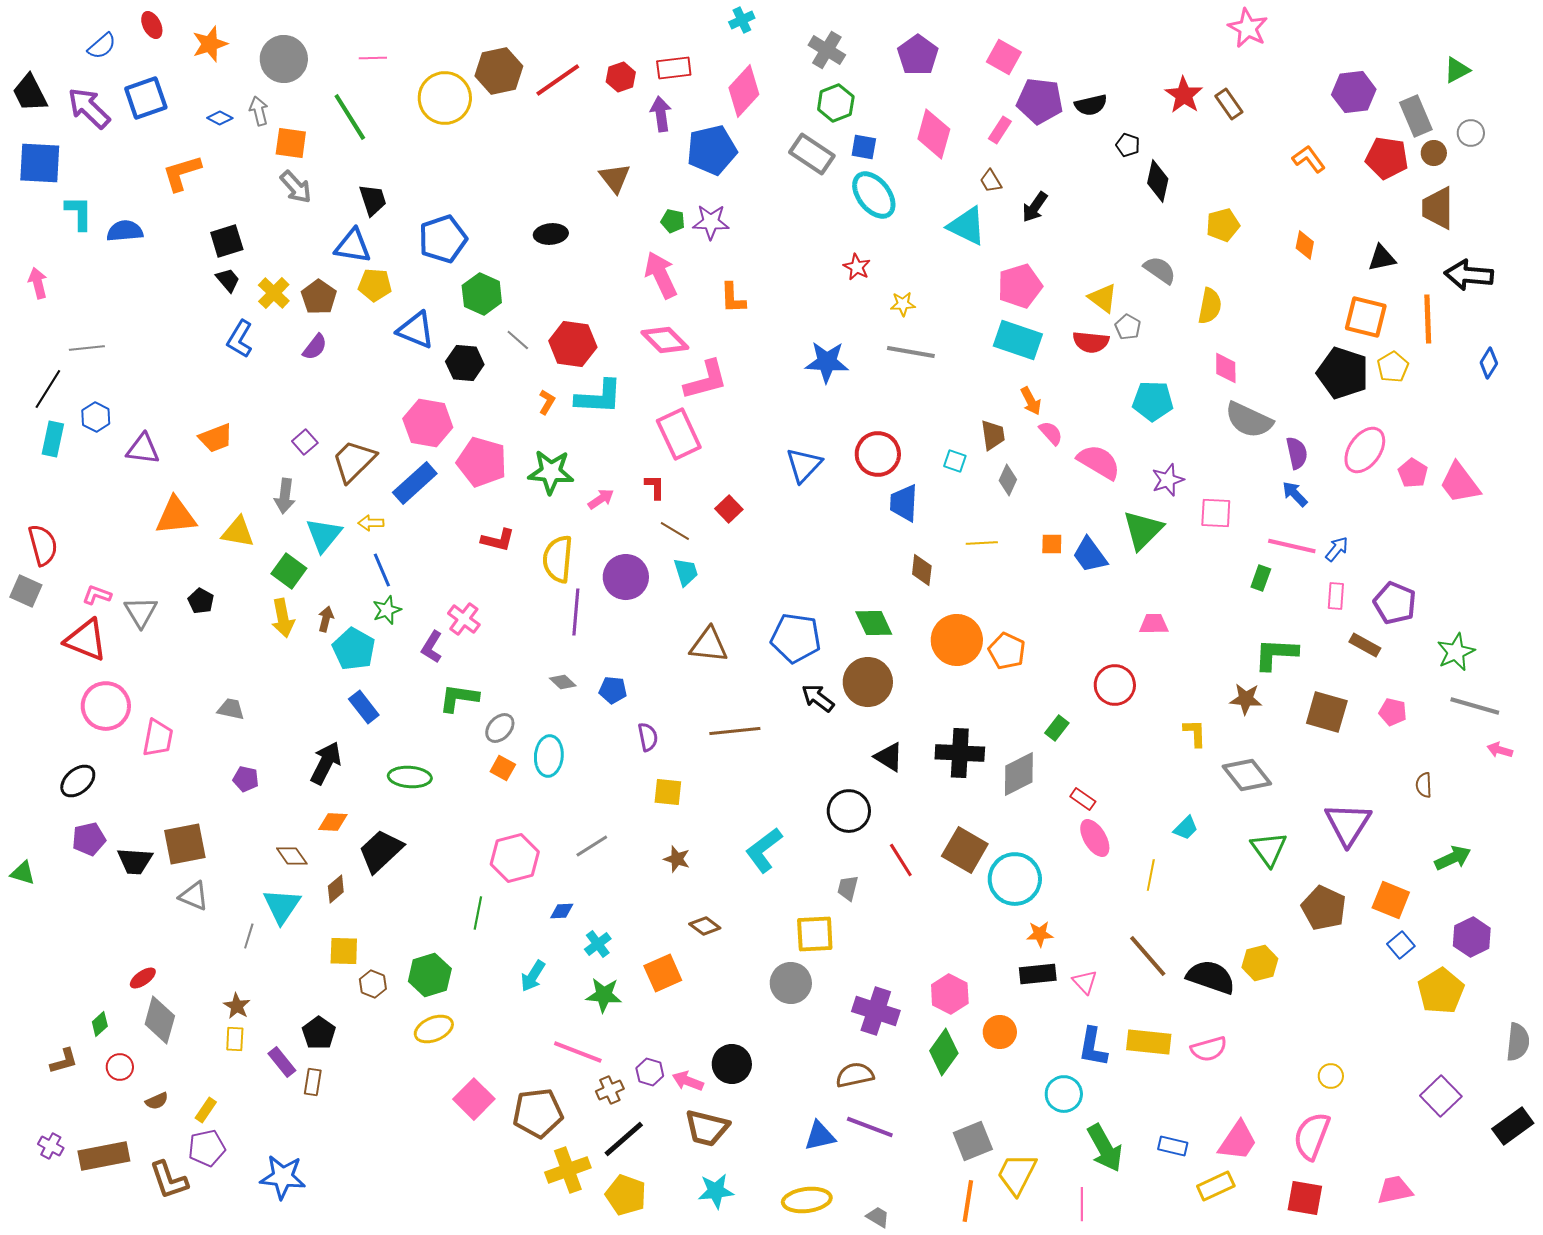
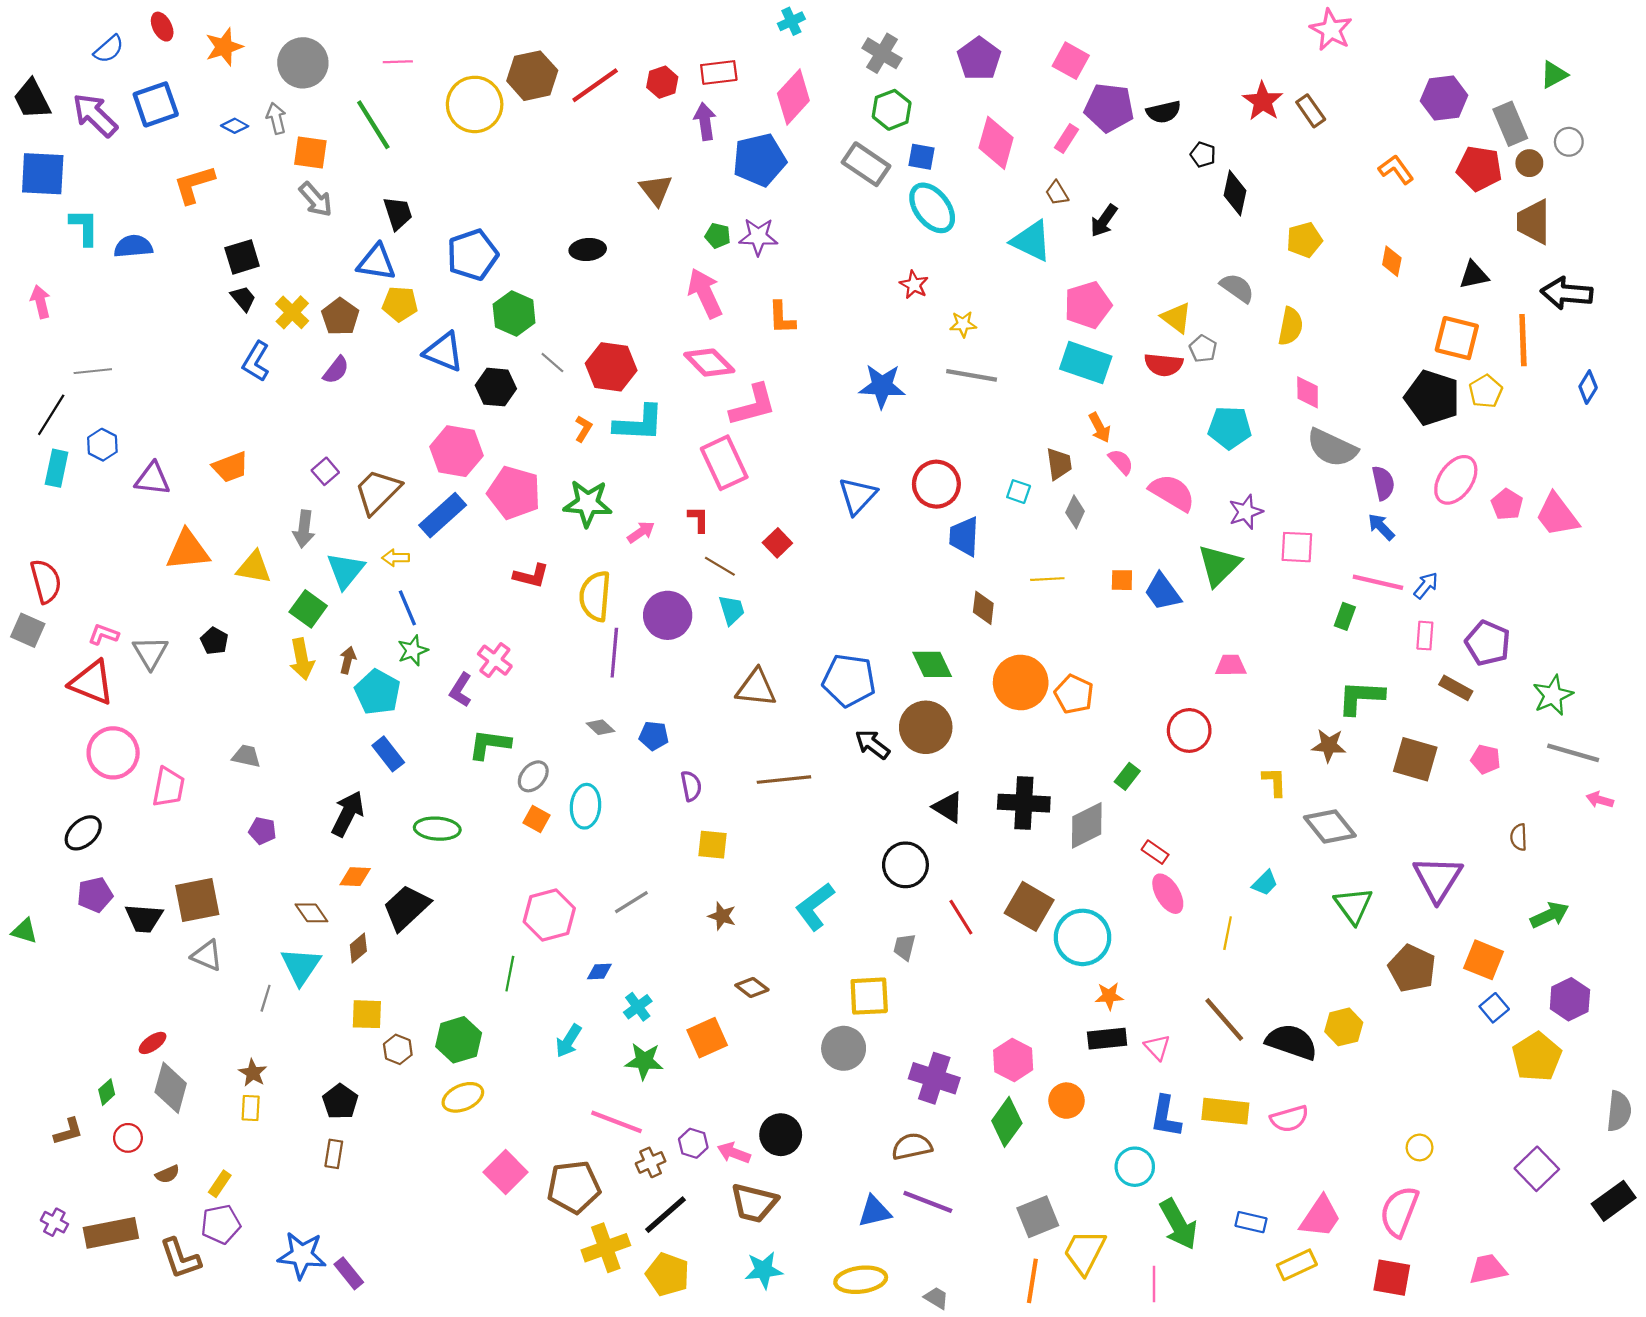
purple rectangle: (282, 1062) -> (349, 1273), moved

